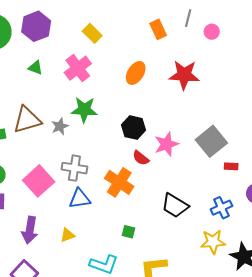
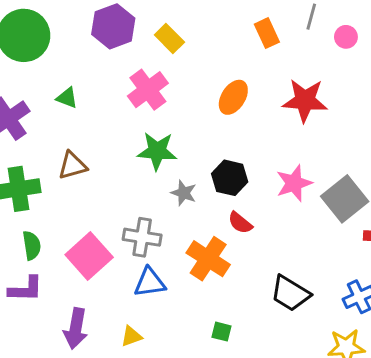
purple hexagon: (36, 26) -> (113, 26), moved
green triangle: (36, 68) -> (67, 98), moved
brown triangle: (27, 120) -> (72, 166), size x0.7
gray star: (60, 126) -> (184, 193), moved, turned -30
pink star: (166, 144) -> (294, 183), moved

